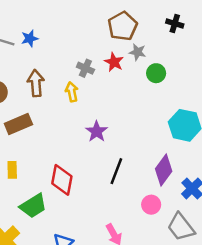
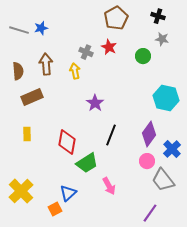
gray star: (138, 52) -> (162, 39), moved
pink circle: (151, 205) -> (147, 161), moved
green trapezoid: (33, 206) -> (87, 163), moved

